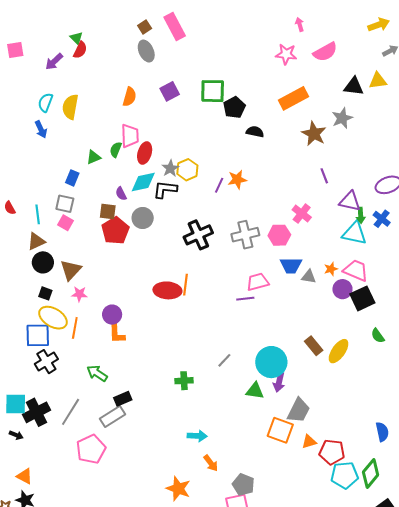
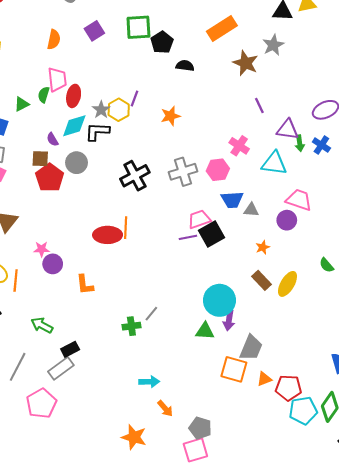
purple line: (219, 185) -> (134, 99), moved
cyan triangle: (354, 233) -> (274, 163), moved
orange star: (331, 269) -> (263, 247), moved
pink star: (79, 294) -> (42, 249), moved
black square: (362, 298) -> (211, 234), moved
orange L-shape: (117, 334) -> (85, 285), moved
gray line: (224, 360) -> (151, 314), moved

